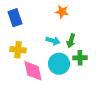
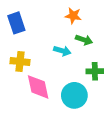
green arrow: (71, 41) -> (84, 40), moved, turned -88
cyan circle: (59, 64) -> (74, 95), moved

